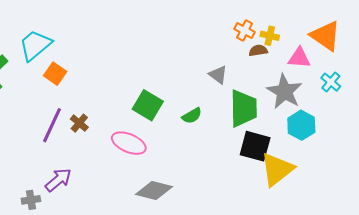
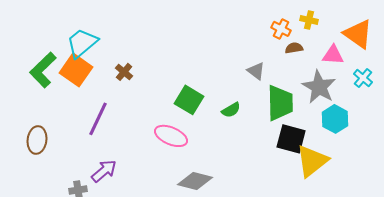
yellow cross: (270, 36) -> (309, 20), moved
orange square: (55, 74) -> (76, 70), moved, size x1.5
brown cross: (79, 123) -> (124, 72), moved

